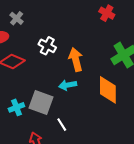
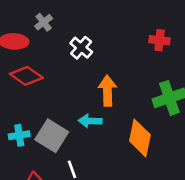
red cross: (107, 13) -> (160, 40), turned -35
white cross: (47, 46) -> (81, 48), moved

